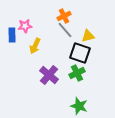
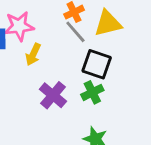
pink star: (25, 26) -> (19, 26), size x1.5
yellow triangle: (88, 36) -> (108, 23), moved, size x1.5

